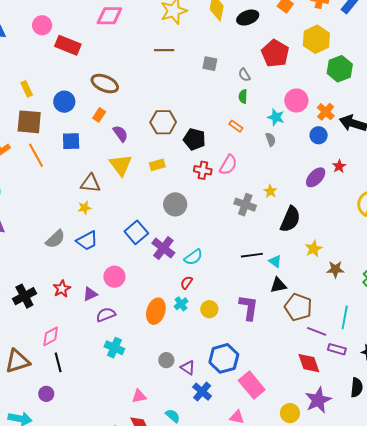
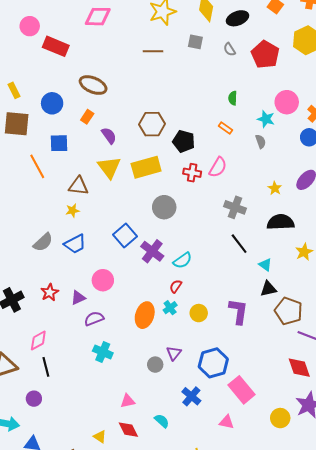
gray square: (210, 64) -> (195, 42), moved
gray semicircle: (244, 75) -> (229, 49), moved
orange line: (36, 155) -> (37, 166), moved
yellow rectangle: (157, 165) -> (146, 167), size x1.8
yellow star: (270, 191) -> (275, 188), moved
black semicircle: (290, 219) -> (281, 222), turned -116
black line: (252, 255) -> (239, 244), moved, turned 60
purple triangle: (188, 368) -> (174, 353), moved, turned 35

